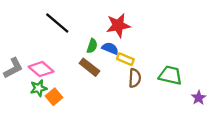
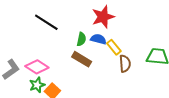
yellow rectangle: (125, 59) -> (114, 47), turned 35

